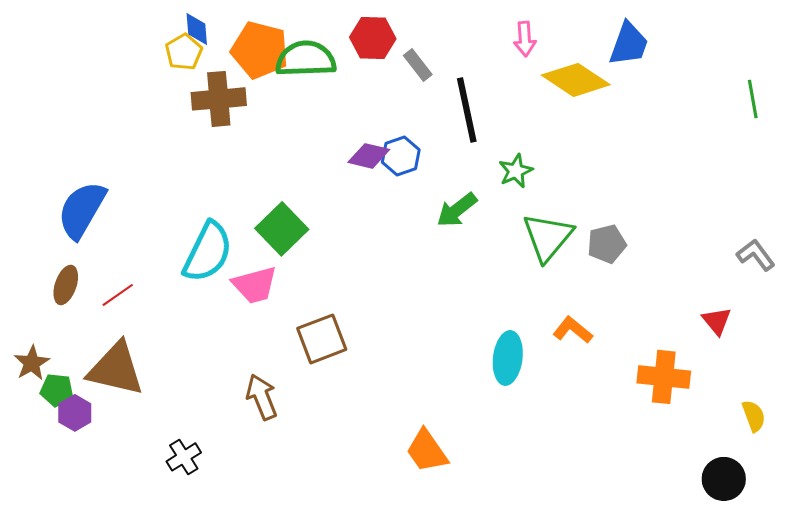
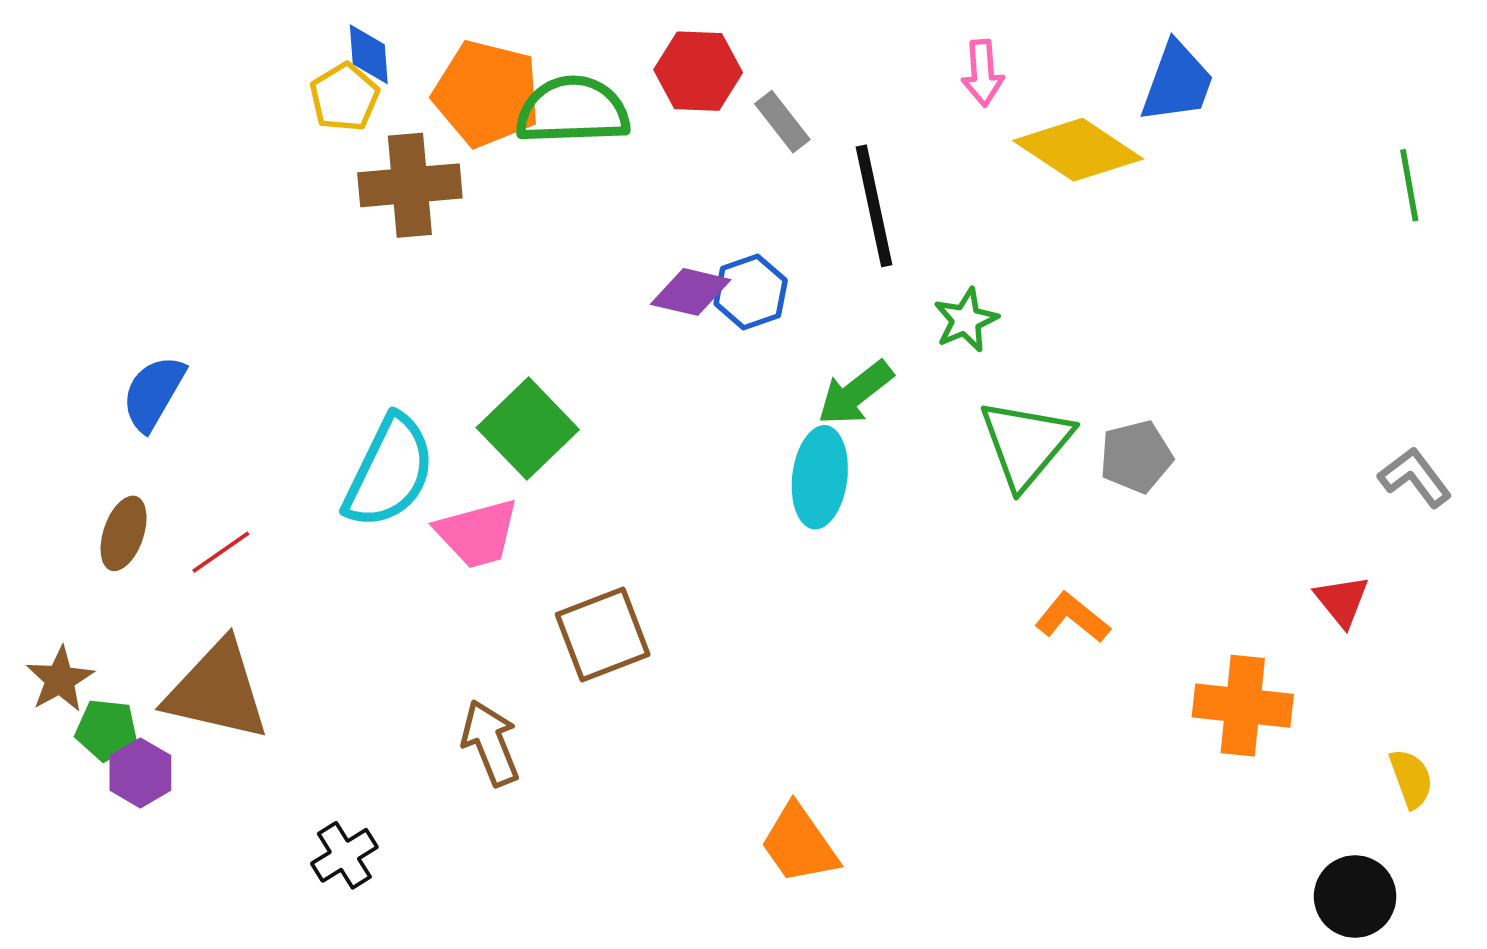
blue semicircle: (82, 210) -> (153, 393), size x0.7
cyan ellipse: (508, 358) -> (820, 477), moved

